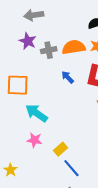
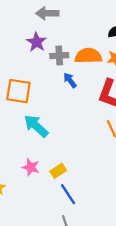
blue arrow: (68, 77) -> (70, 80), moved
pink star: (34, 140) -> (31, 167), moved

